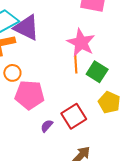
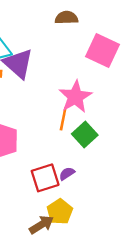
yellow pentagon: (109, 102) -> (60, 212), moved
purple semicircle: (47, 126) -> (67, 174), moved

